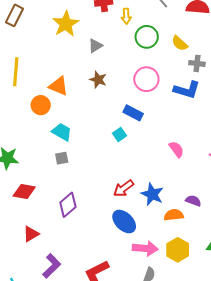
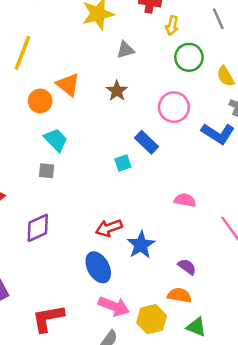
pink semicircle: (176, 149) -> (185, 200), turned -60
orange semicircle: (174, 215) -> (179, 295), moved

